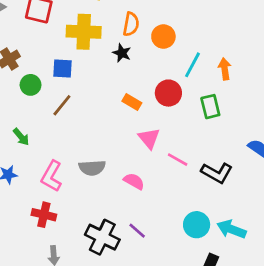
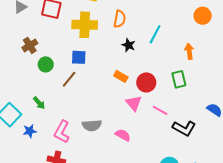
orange circle: (163, 37) -> (203, 16), moved
black star: (122, 53) -> (129, 45), moved
cyan line: (193, 65) -> (155, 34), moved
blue square: (63, 69) -> (79, 57), moved
red circle: (168, 93) -> (146, 82), moved
pink line: (178, 160) -> (160, 110), moved

